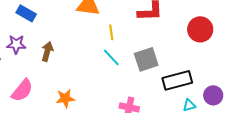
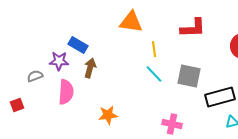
blue rectangle: (26, 13) -> (78, 45), moved
gray square: (146, 59) -> (189, 76), turned 30
pink semicircle: (22, 90) -> (66, 92), moved, turned -35

